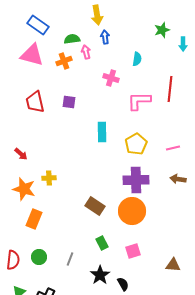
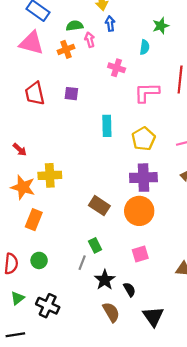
green star: (162, 30) -> (161, 26), moved
yellow cross: (49, 178) -> (50, 175), size x1.5
green rectangle: (102, 243) -> (95, 245), moved
gray line: (70, 259) -> (82, 263), moved

